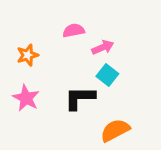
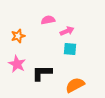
cyan square: (107, 75) -> (70, 49), turned -32
black L-shape: (80, 98) -> (42, 73), moved

